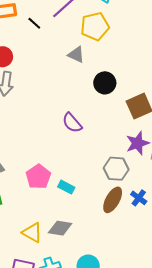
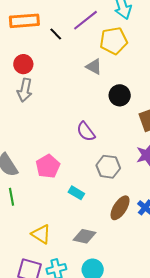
gray hexagon: (116, 169) -> (108, 167), moved
pink pentagon: (38, 177) -> (48, 166), moved
gray diamond: (60, 228) -> (84, 236), moved

